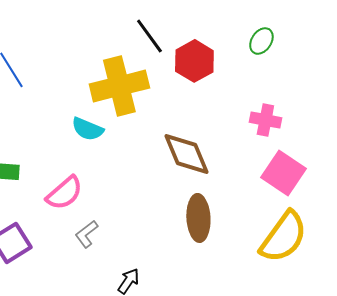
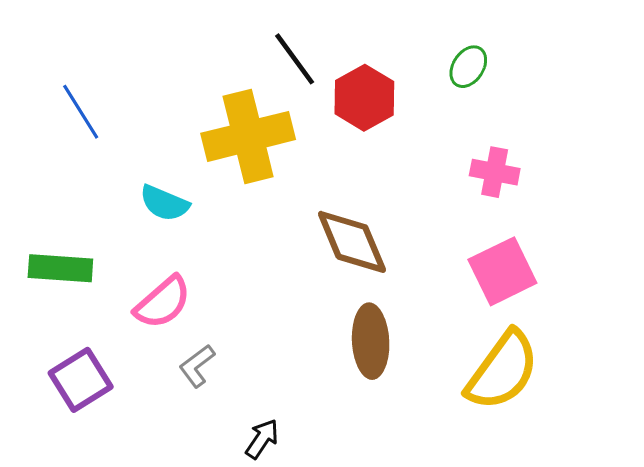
pink cross: (265, 120) -> (495, 172), moved
cyan semicircle: (87, 129) -> (164, 203), moved
pink square: (283, 173) -> (502, 271), turned 30

